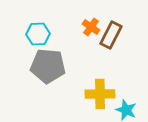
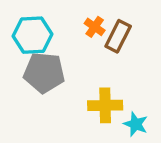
cyan hexagon: (38, 34) -> (32, 35), size x1.4

